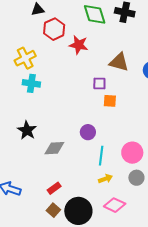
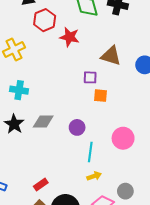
cyan cross: (31, 83) -> (19, 90), moved
gray diamond: (54, 148) -> (43, 121), moved
pink circle: (132, 153) -> (123, 138), moved
gray circle: (136, 178) -> (125, 191), moved

